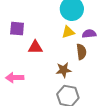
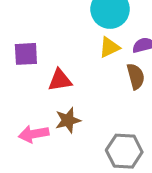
brown star: (64, 70) -> (68, 120), moved

